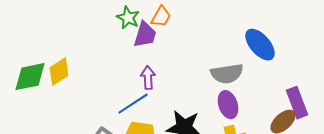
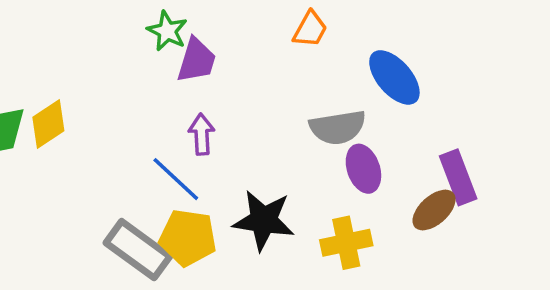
orange trapezoid: (161, 17) -> (310, 29), moved
blue line: (133, 104) -> (176, 179), turned 76
purple ellipse: (228, 105) -> (363, 169), moved

